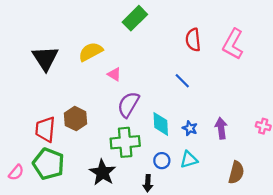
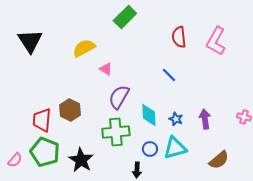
black triangle: (45, 58) -> (30, 41), moved
cyan triangle: (189, 160) -> (175, 148), size x1.4
black star: (102, 172) -> (81, 160), moved
brown semicircle: (236, 172) -> (219, 160), turned 35

